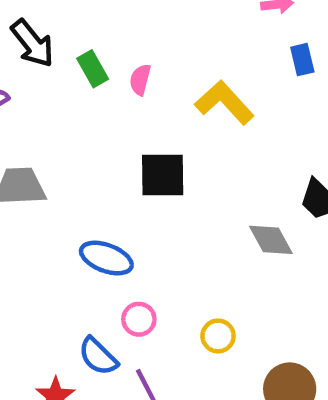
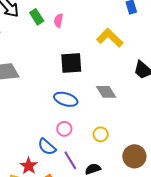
yellow L-shape: (224, 103) -> (110, 38), moved
gray diamond: (271, 240) -> (106, 92), moved
blue ellipse: (106, 258) -> (66, 99), moved

